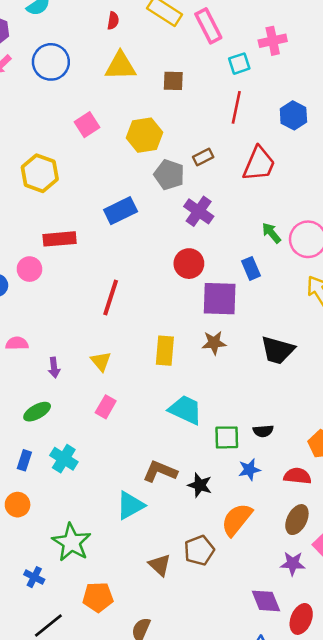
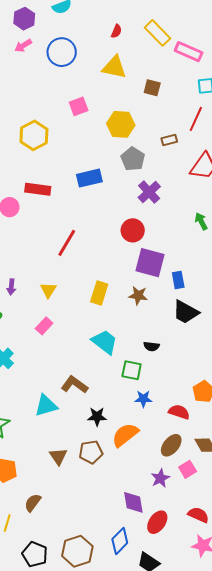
pink rectangle: (208, 26) -> (189, 52), turned -52
brown rectangle: (203, 157) -> (169, 140), moved
blue rectangle: (251, 268) -> (178, 280), moved
black semicircle: (263, 431) -> (151, 346), moved
black star: (200, 485) -> (97, 417), moved, turned -30
purple star: (293, 564) -> (160, 478), turned 30

